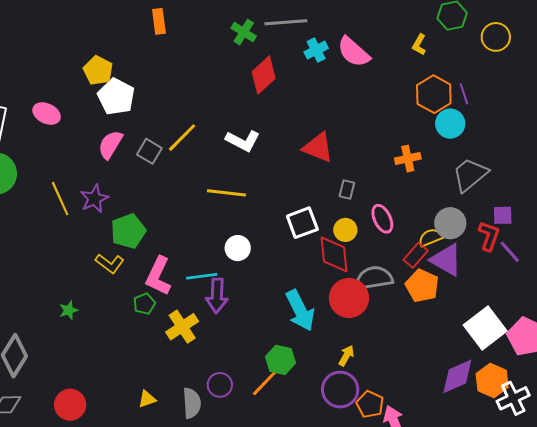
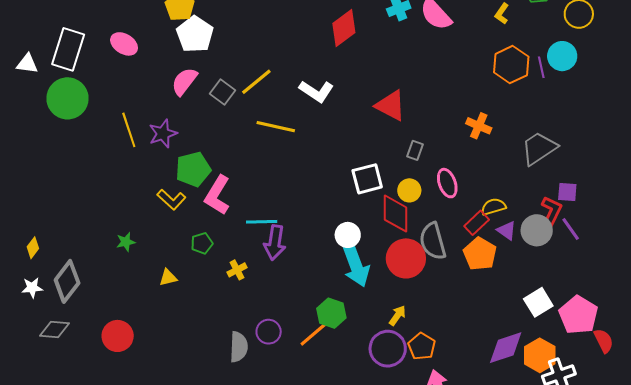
cyan circle: (450, 124) -> (562, 56), moved
orange cross: (408, 159) -> (479, 126), turned 30
yellow line: (227, 193) -> (276, 127), moved
gray circle: (450, 223) -> (537, 230), moved
white circle: (238, 248) -> (348, 235), moved
purple triangle: (446, 260) -> (507, 231), size x0.6
pink L-shape: (158, 276) -> (217, 195), moved
gray semicircle: (374, 278) -> (433, 241), turned -102
yellow cross: (182, 327) -> (237, 270), size x0.6
white square: (485, 328) -> (538, 302), size x0.7
yellow triangle: (147, 399) -> (168, 278), moved
orange pentagon: (370, 404) -> (422, 346), moved

